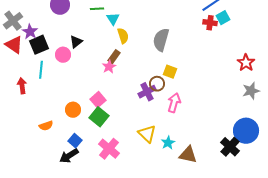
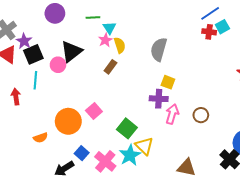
black triangle: (76, 42) -> (71, 51), size x1.6
pink star: (109, 67) -> (105, 40), moved
brown circle: (157, 84) -> (201, 115), moved
purple cross: (147, 92) -> (159, 99), moved, turned 30
orange circle: (73, 110) -> (68, 121), size x1.6
green square: (99, 117) -> (127, 128), moved
blue square: (75, 141) -> (82, 153), moved
cyan star: (168, 143) -> (130, 155), moved, size x1.5

